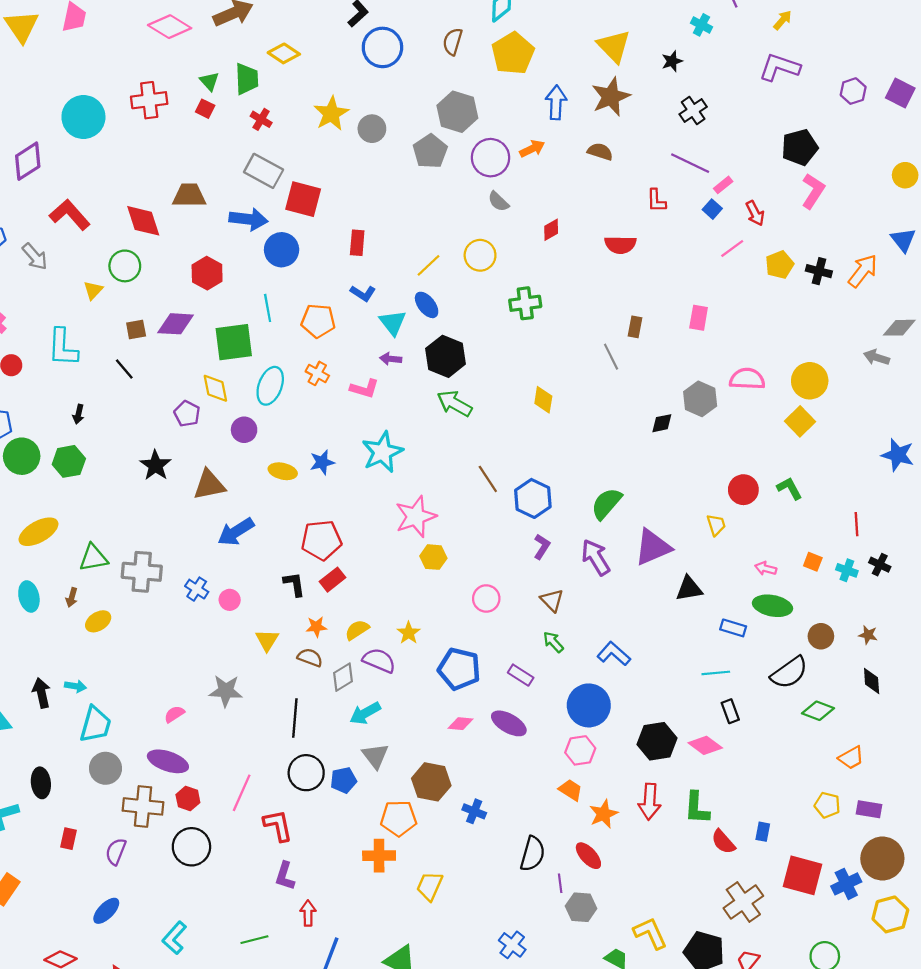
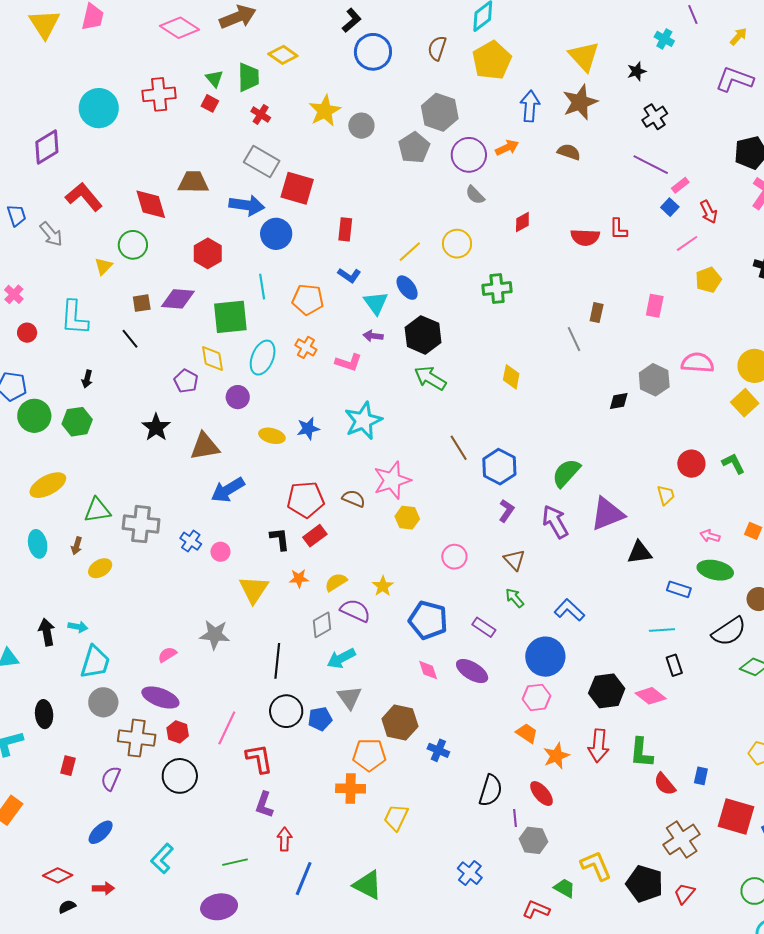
red L-shape: (656, 201) -> (618, 229), moved
yellow pentagon: (779, 265) -> (708, 280), moved
yellow triangle: (267, 640) -> (254, 589), size x1.4
brown semicircle: (310, 658) -> (354, 499), moved
pink diamond: (461, 724) -> (428, 670), turned 65

